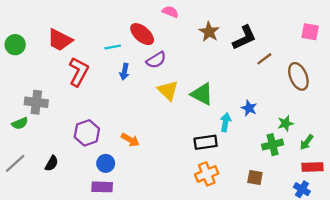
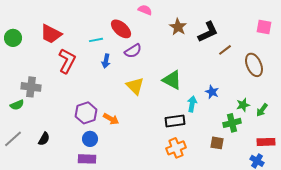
yellow triangle: (168, 91) -> (135, 86), moved
purple hexagon: (87, 133) -> (86, 113), moved
green arrow: (307, 142) -> (262, 110), moved
brown square: (255, 177) -> (217, 143), moved

